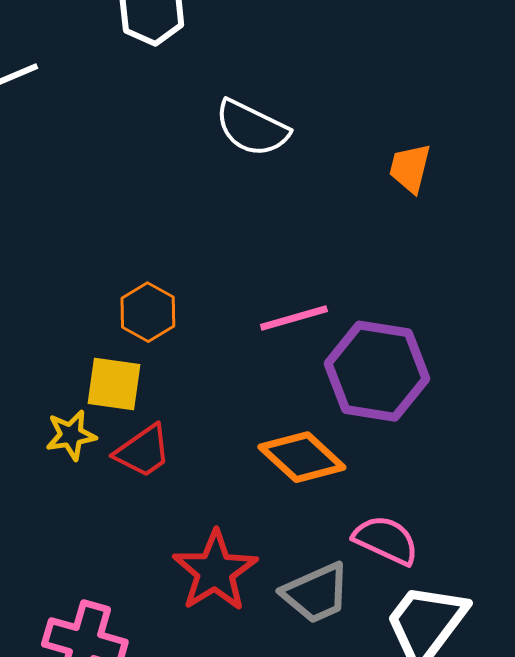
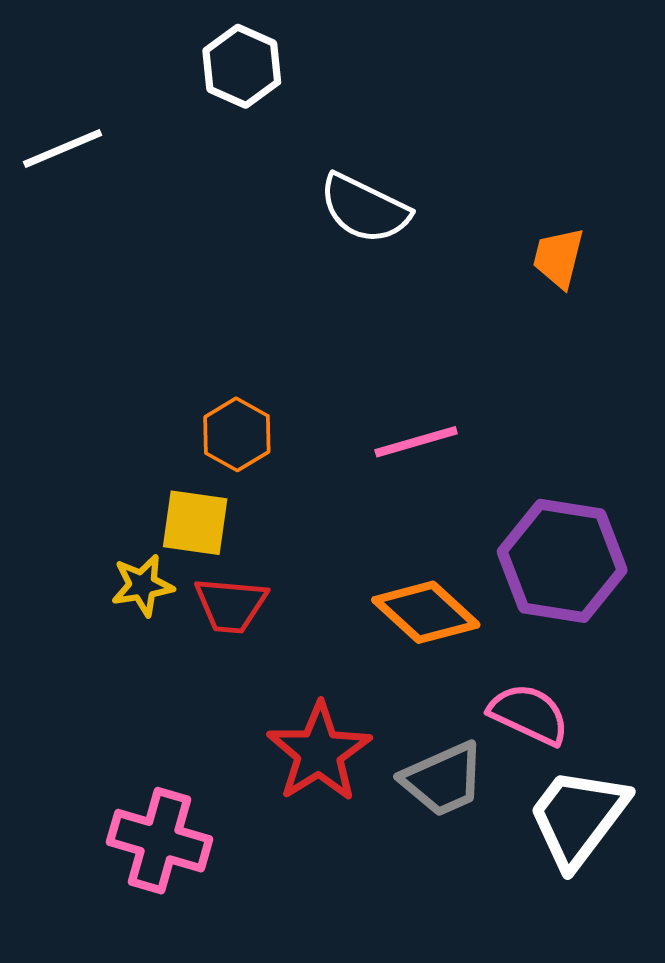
purple hexagon: (377, 371) -> (562, 561), moved
red trapezoid: (143, 451) -> (231, 605), turned 40

